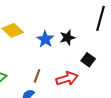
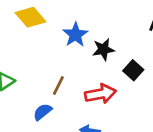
black star: (67, 38) -> (103, 49), moved

